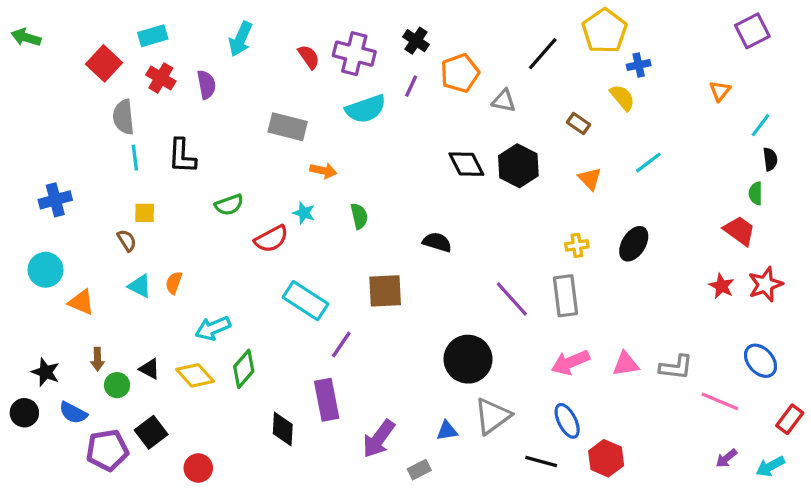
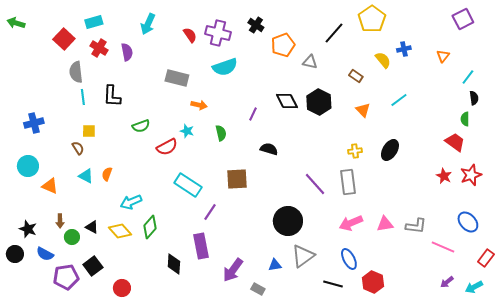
blue cross: (639, 65) -> (404, 49), moved
purple line: (411, 86) -> (253, 114), moved
gray rectangle: (419, 470) -> (258, 289), turned 56

